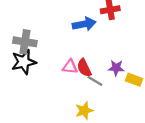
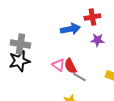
pink triangle: (70, 67) -> (58, 65), turned 32
purple star: (116, 68) -> (97, 40), moved

